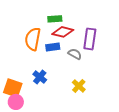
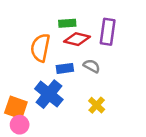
purple rectangle: (90, 39) -> (108, 32), moved
blue rectangle: (53, 47) -> (65, 68), moved
blue cross: (40, 77) -> (49, 94), size x1.6

